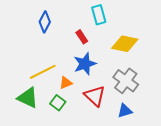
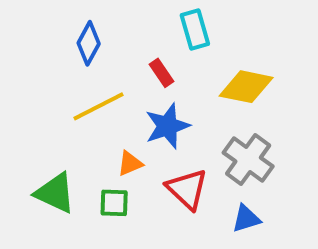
yellow line: (43, 72) -> (98, 106), moved
green square: (58, 103) -> (114, 203), turned -35

